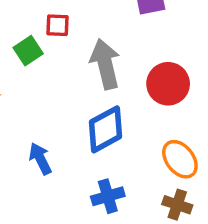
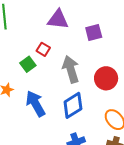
red square: (57, 25) -> (43, 49), turned 32
blue arrow: (40, 159) -> (35, 104), moved, size x1.5

